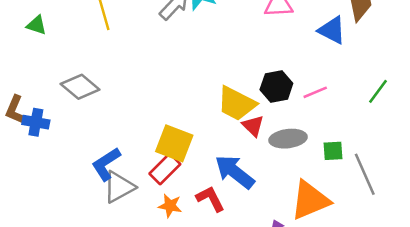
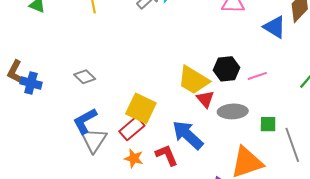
gray diamond: (80, 87) -> (85, 77), moved, size x0.7
gray triangle: (119, 187) -> (94, 140), turned -32

